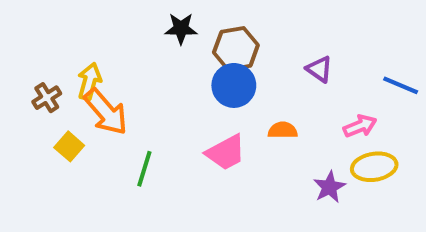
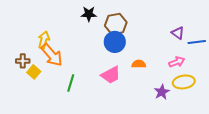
purple triangle: (319, 69) -> (178, 33), moved
blue line: (401, 85) -> (197, 42), turned -30
brown cross: (47, 98) -> (23, 61), moved, turned 32

